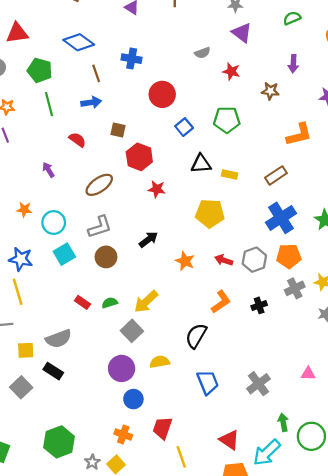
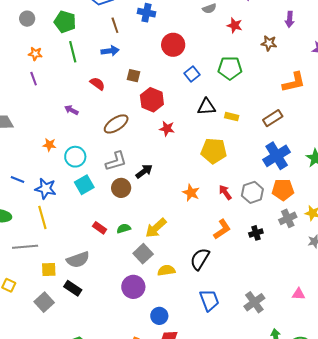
purple arrow: (48, 170) -> (71, 110), turned -32
black arrow: (149, 239) -> (144, 171), moved
red arrow: (224, 260) -> (225, 192), turned 35
yellow semicircle: (160, 362) -> (166, 270), moved
blue circle: (133, 399) -> (159, 316), moved

